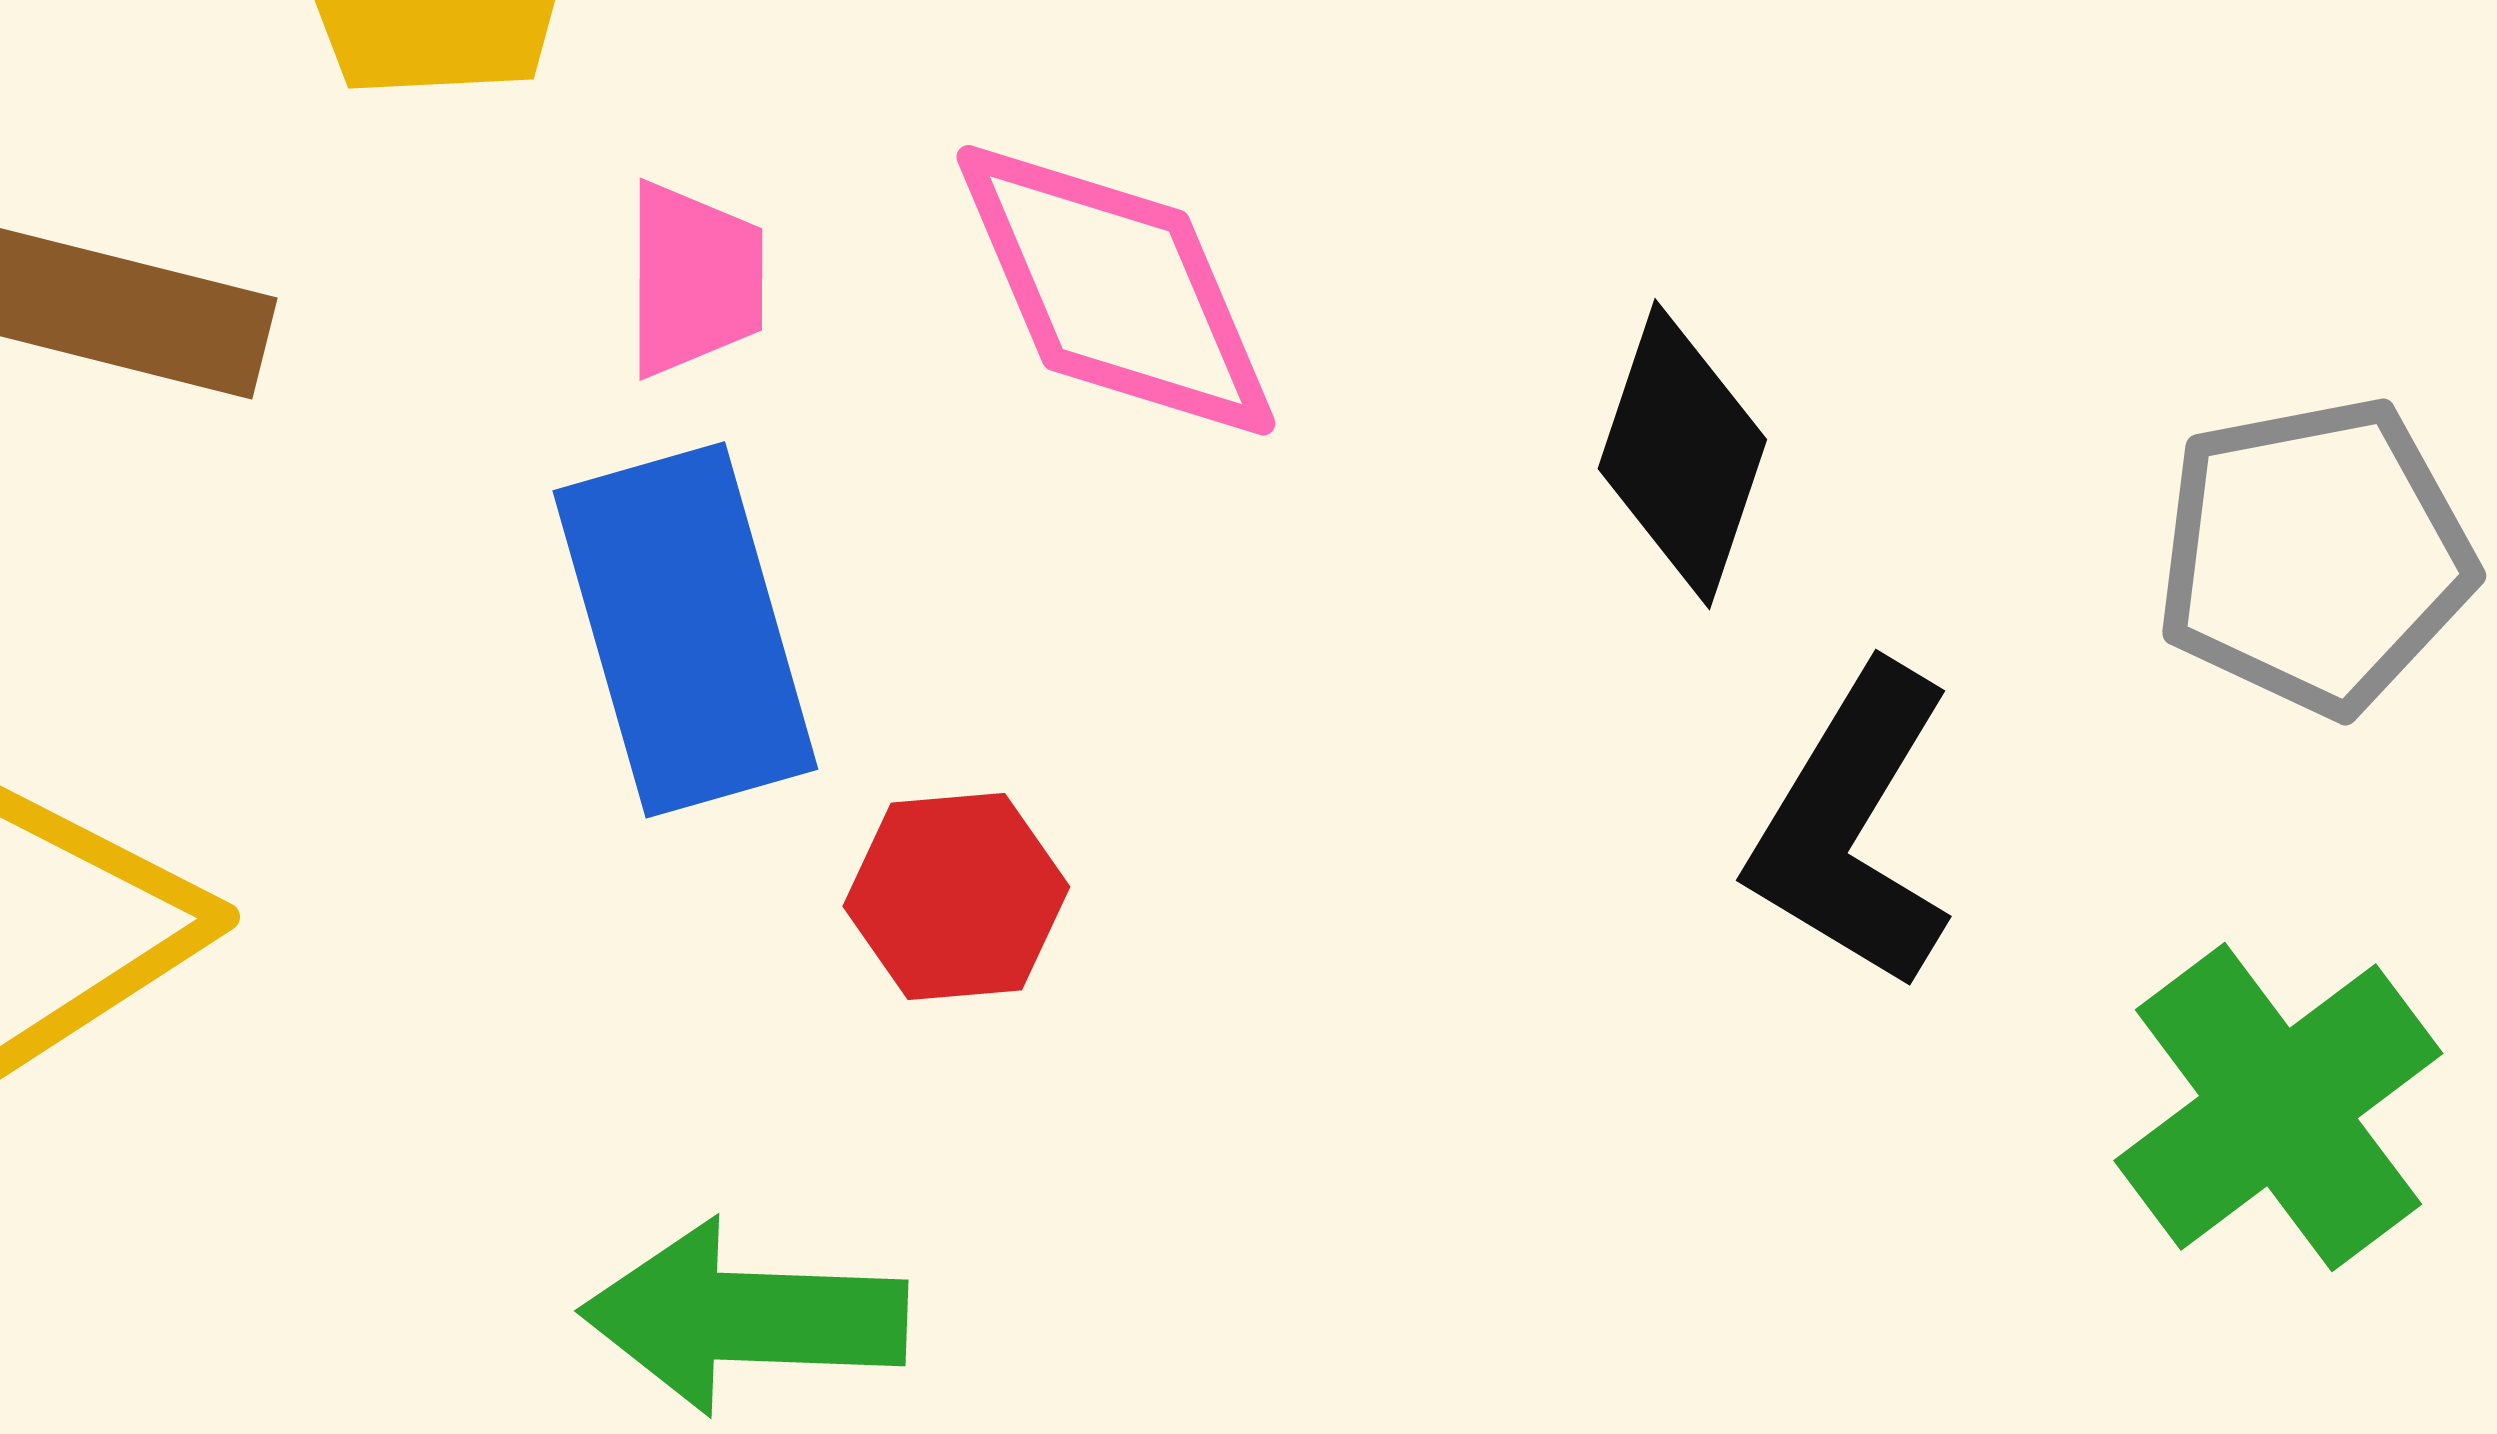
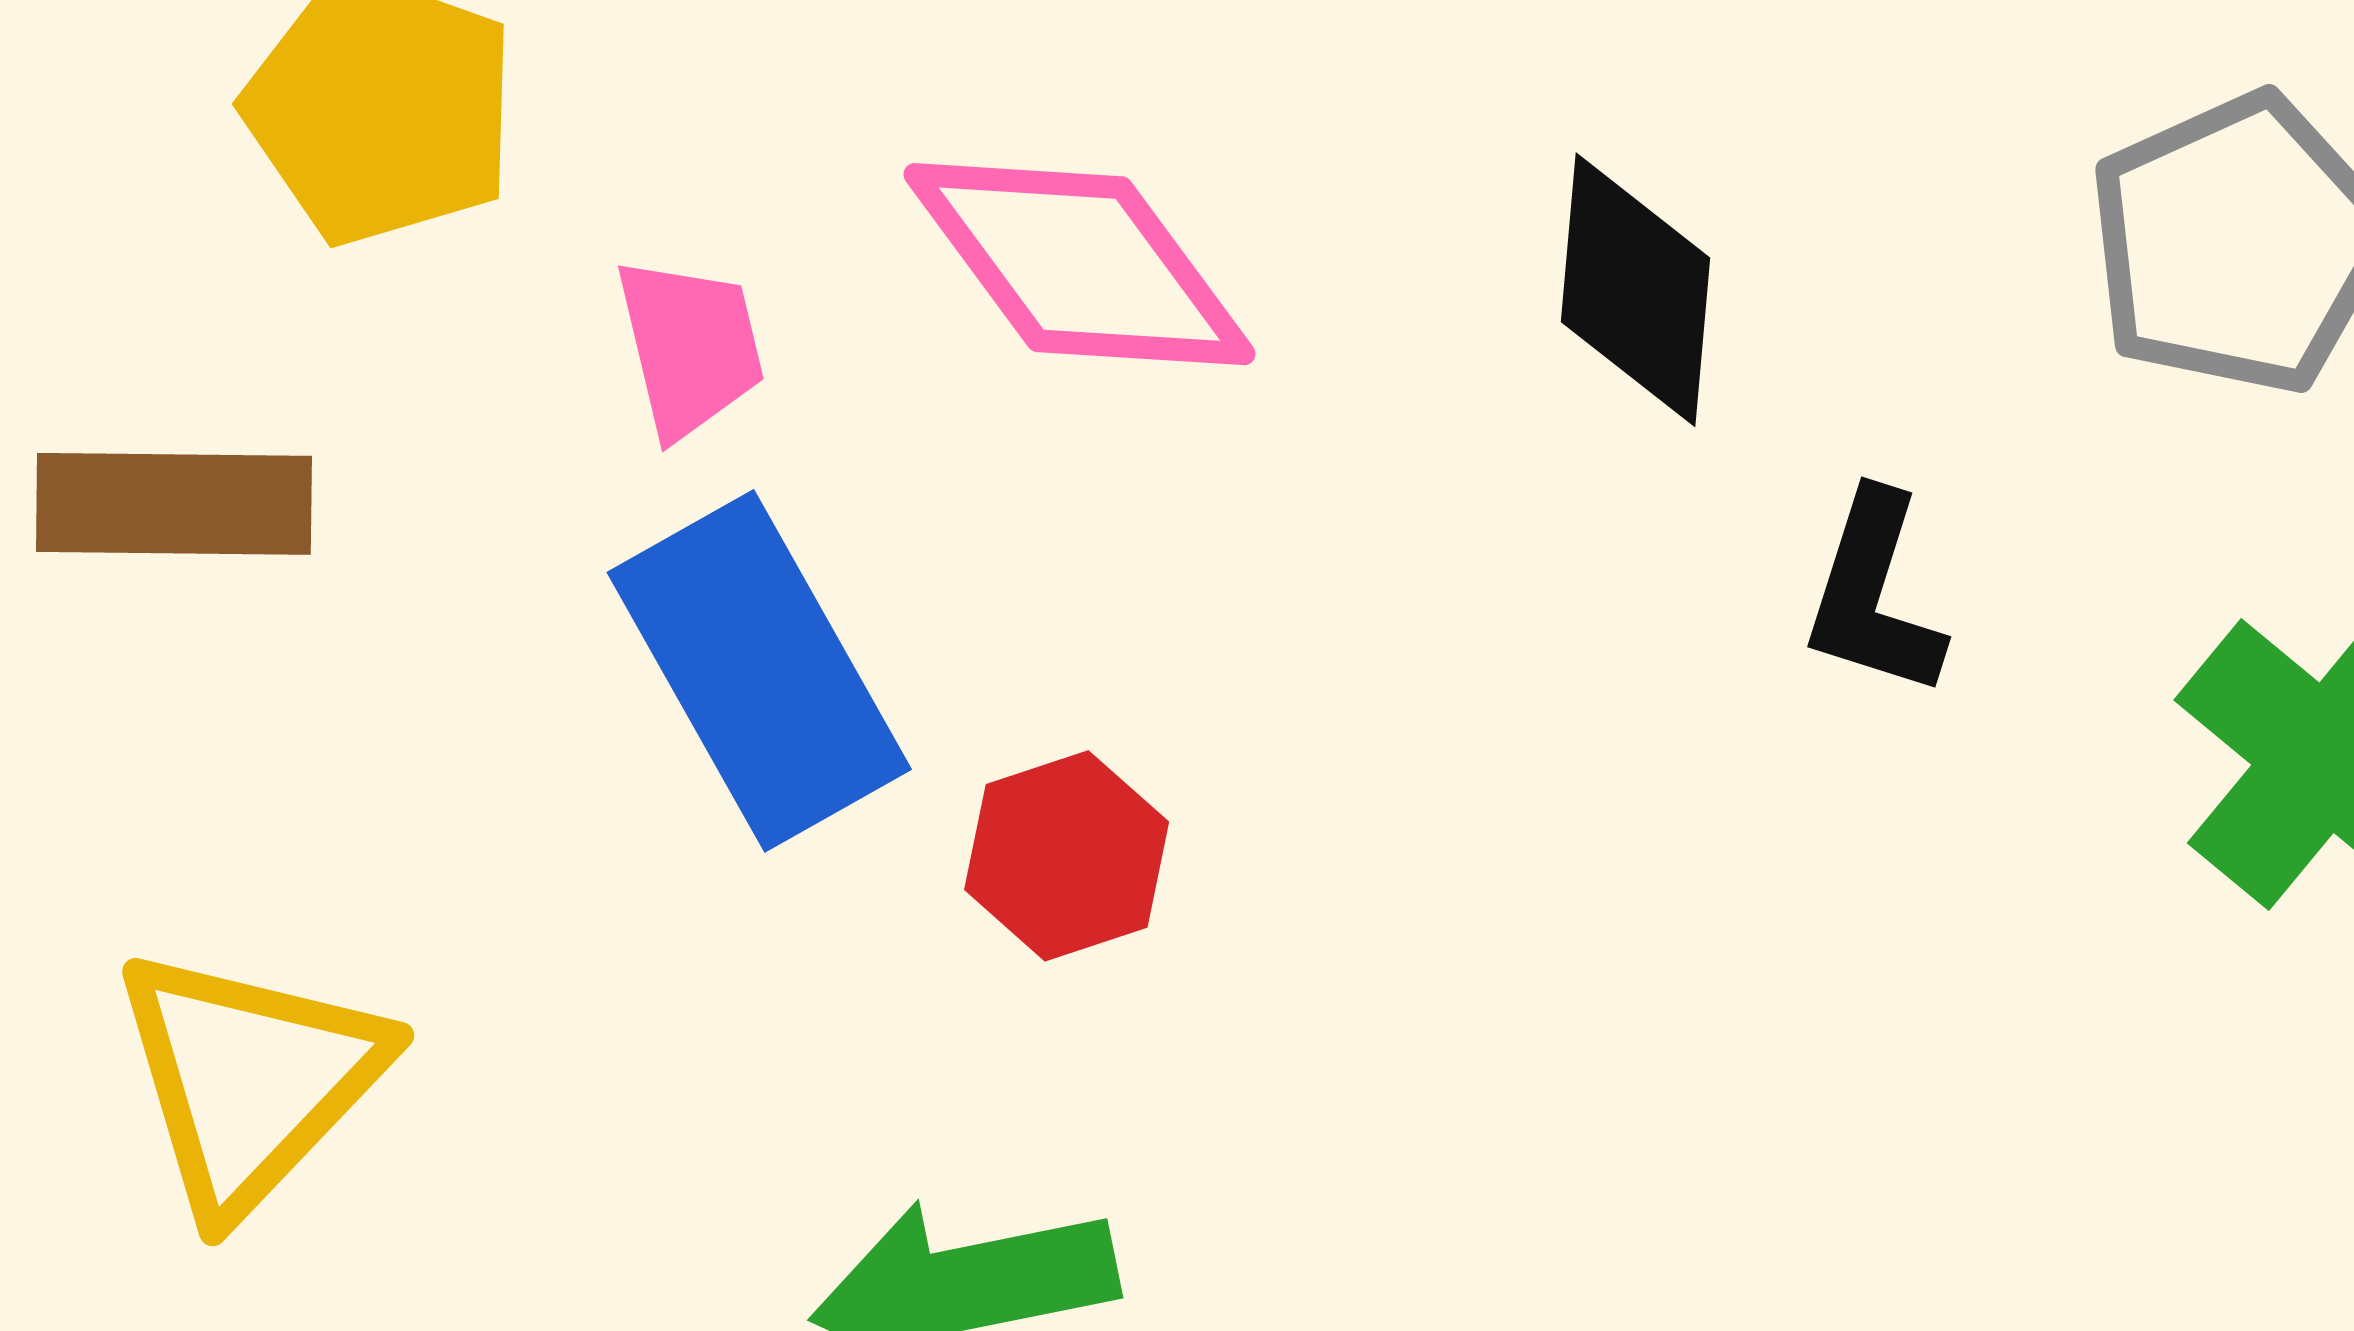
black L-shape: (1852, 827) -> (1874, 595), size x0.7

